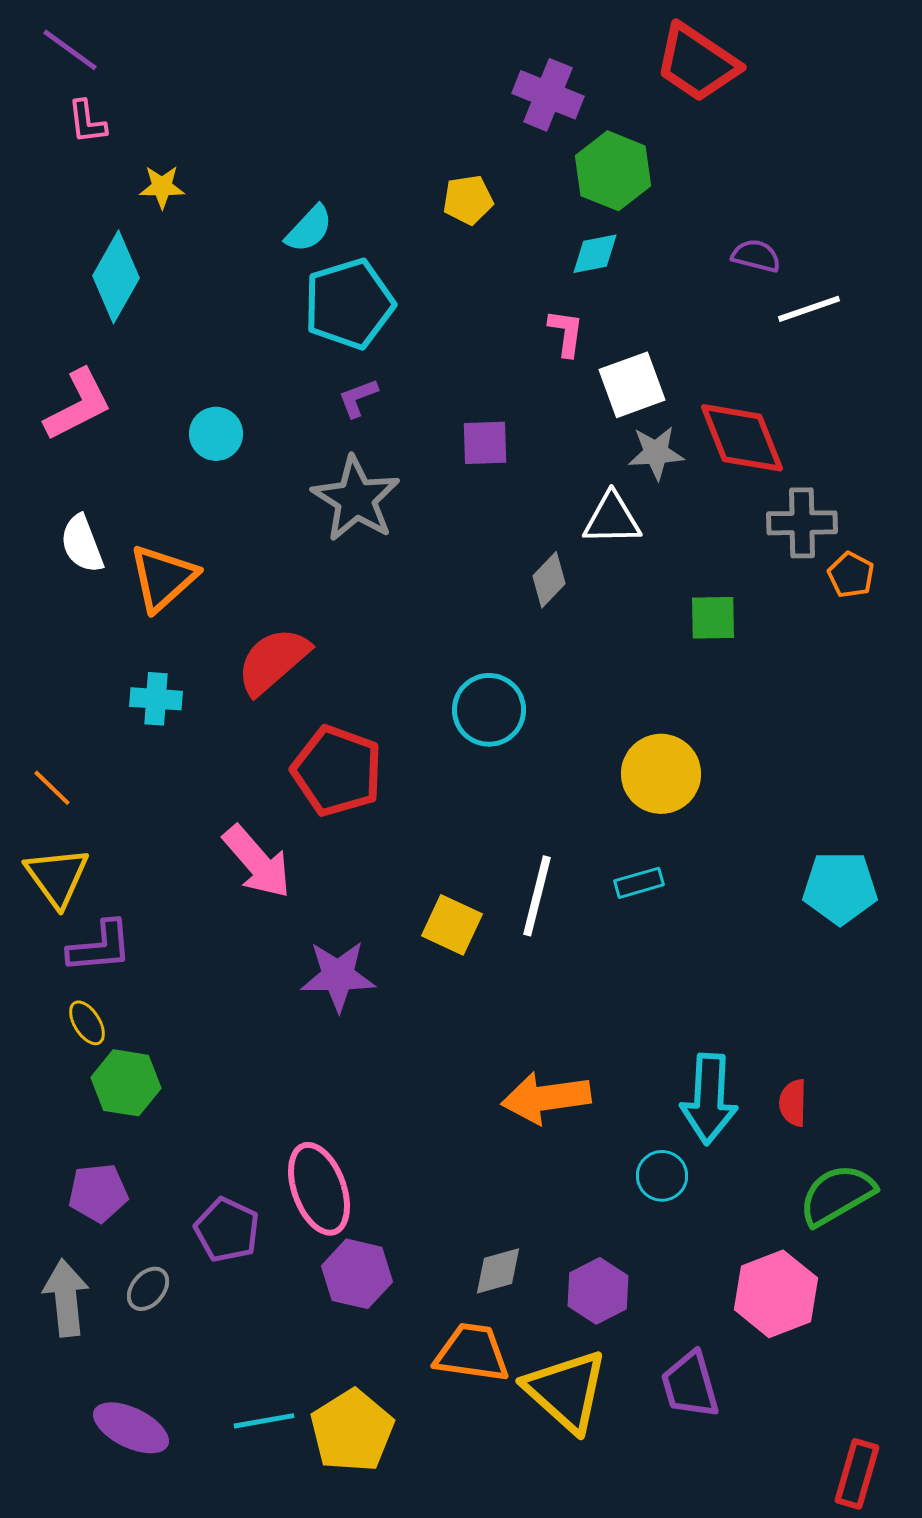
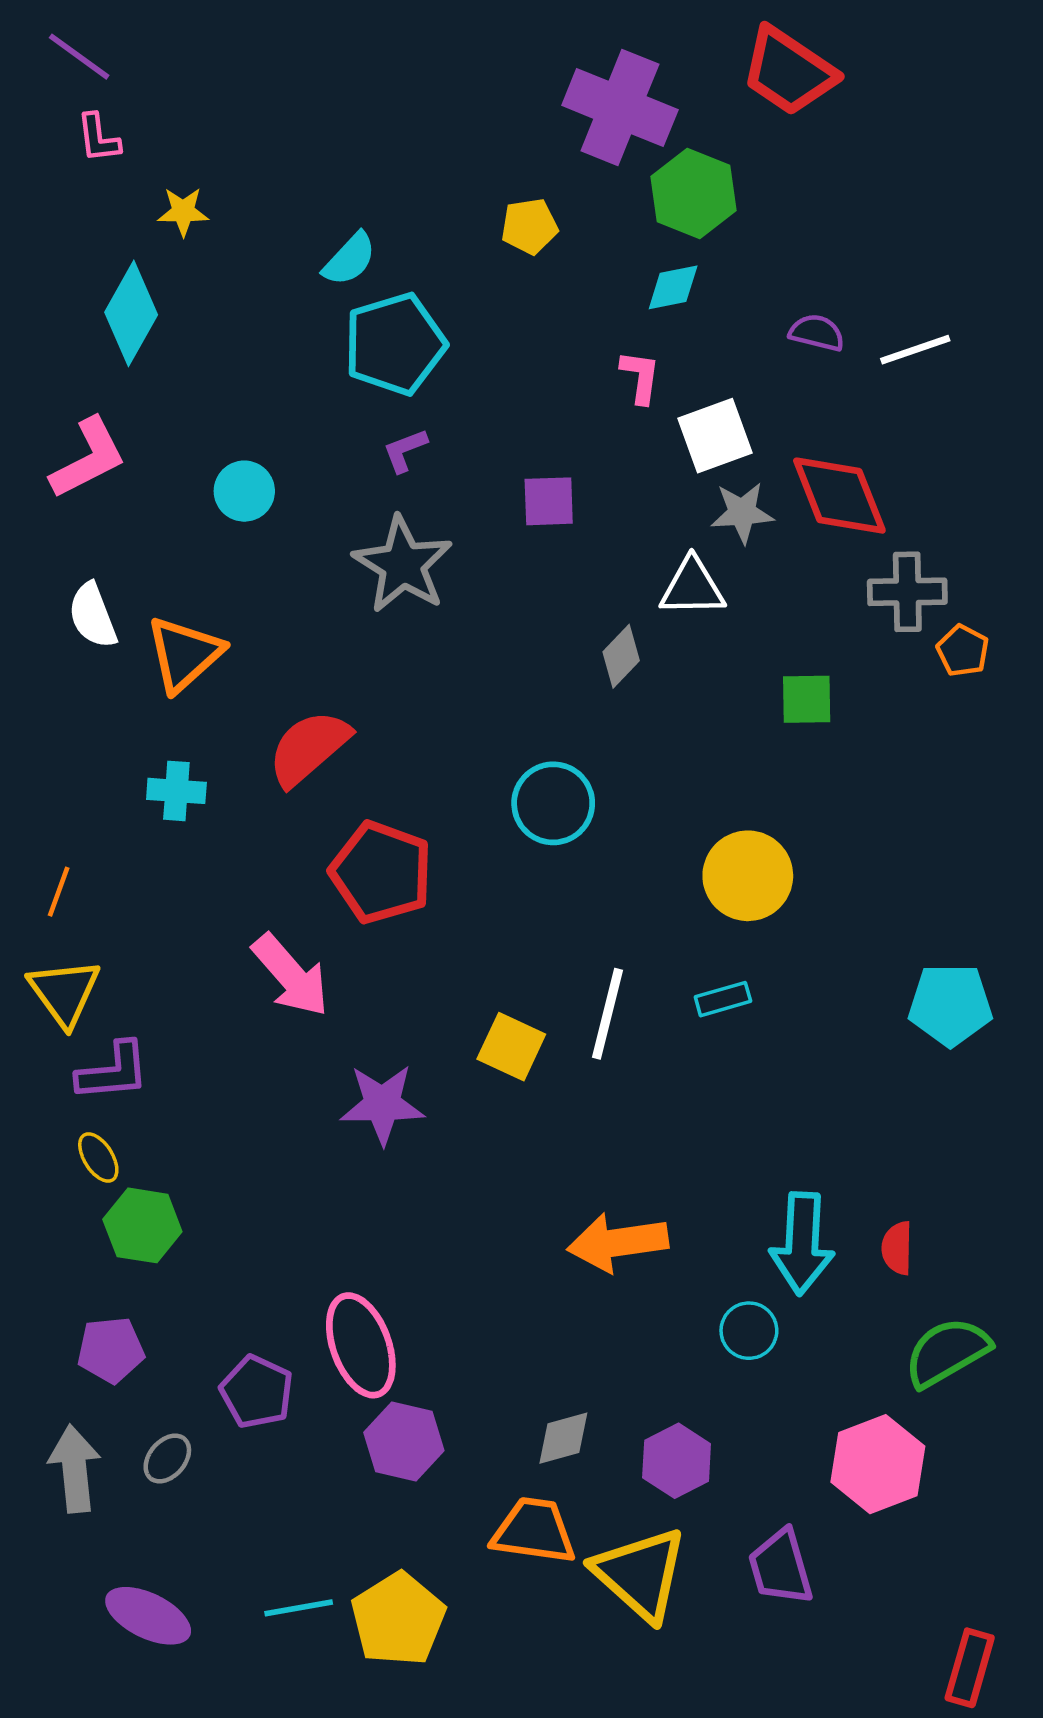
purple cross: (548, 95) -> (620, 107), size x1.4
purple semicircle: (756, 256) -> (817, 333), moved
orange line: (52, 788) -> (59, 892), turned 66

